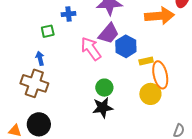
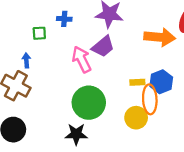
blue hexagon: (126, 46) -> (161, 82), moved
green circle: (104, 88) -> (89, 103), size x1.8
black star: (103, 108) -> (76, 134), moved

